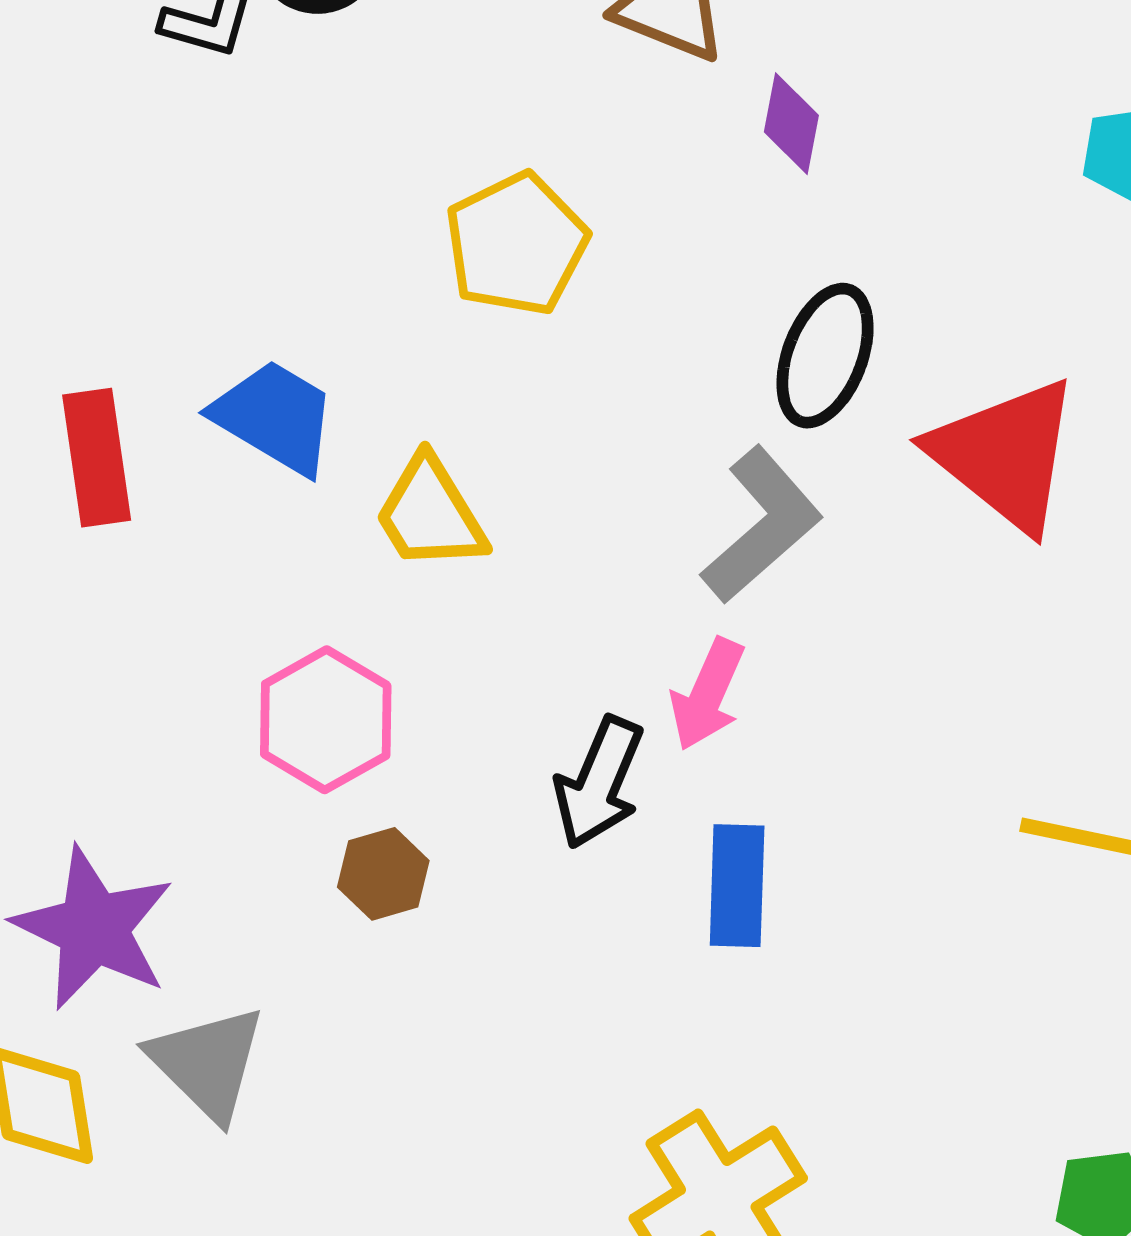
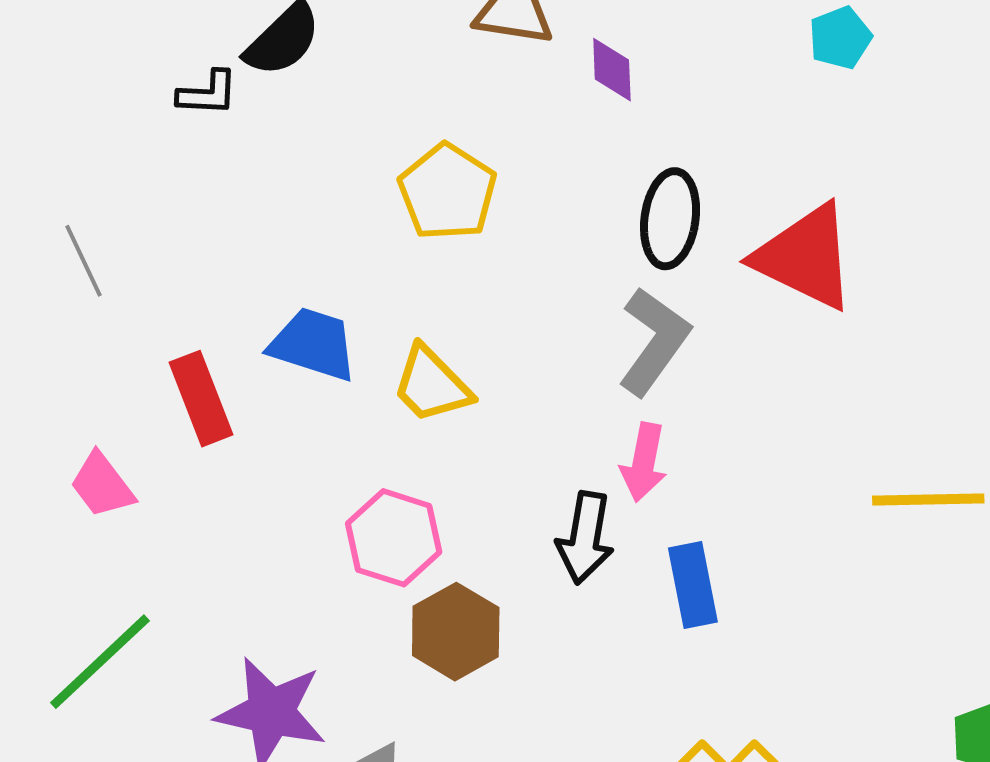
brown hexagon: (383, 874) -> (456, 632), size x1.5

